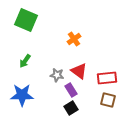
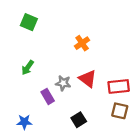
green square: (26, 20) -> (29, 22), size x0.7
purple rectangle: (71, 90) -> (48, 96), moved
blue star: (22, 95) -> (24, 122), moved, size x0.6

